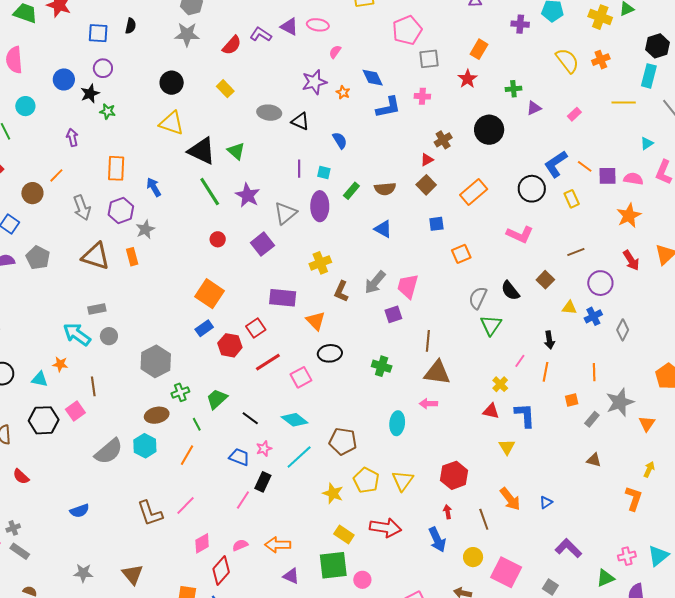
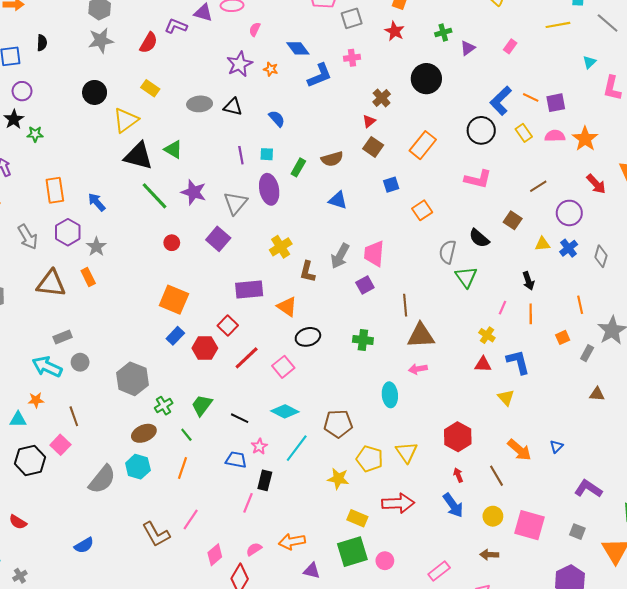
yellow triangle: (172, 123) -> (126, 120), moved, turned -44
pink semicircle: (633, 179) -> (555, 136), moved

